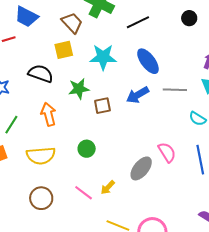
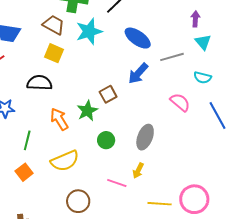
yellow square: (64, 50) -> (54, 53), turned -36
cyan star: (103, 57) -> (89, 31), moved
green star: (79, 89) -> (87, 111), moved
pink semicircle: (167, 152) -> (180, 102), moved
gray ellipse: (141, 168) -> (145, 137), moved

